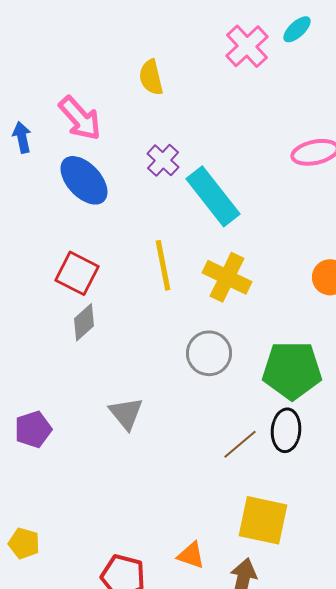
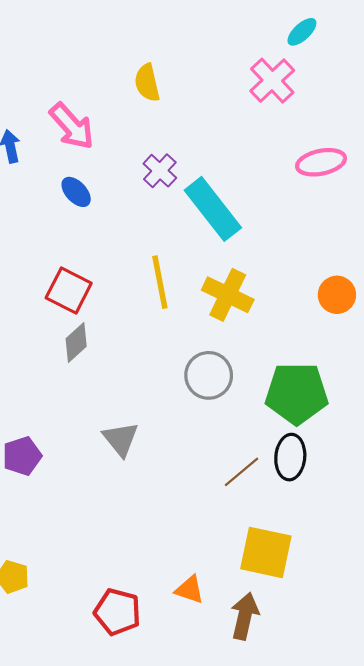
pink cross: (247, 46) -> (272, 81), moved
blue ellipse: (84, 180) -> (76, 192), size x0.6

